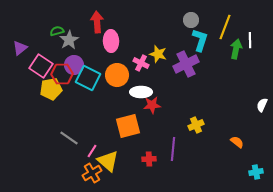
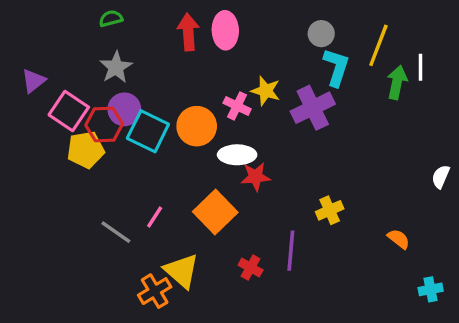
red arrow: (97, 22) -> (188, 32), moved
green semicircle: (57, 31) -> (111, 18), moved
pink ellipse: (111, 41) -> (225, 30), moved
orange square: (128, 126) -> (215, 212), turned -30
pink line: (92, 151) -> (155, 217), moved
red cross: (149, 159) -> (251, 268), turned 32

